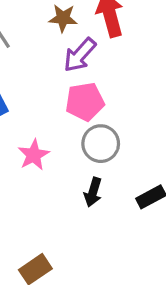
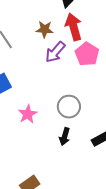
pink pentagon: (85, 102) -> (87, 54), moved, turned -30

